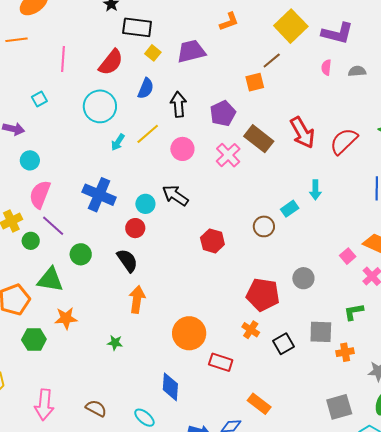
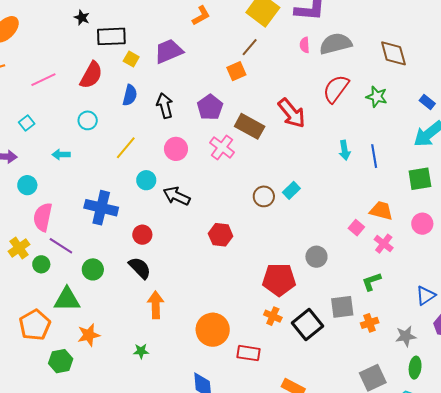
pink line: (63, 59) -> (43, 80), turned 70
gray semicircle: (357, 71) -> (336, 44), size x1.8
cyan circle: (100, 106) -> (88, 120), size x0.6
yellow line: (148, 134) -> (126, 148), moved
red semicircle: (344, 141) -> (336, 89), moved
cyan arrow: (118, 142) -> (61, 155), moved, turned 66
cyan arrow: (315, 190) -> (345, 150), moved
cyan circle: (145, 204) -> (146, 180), moved
brown circle: (264, 226) -> (264, 196), moved
black square: (284, 344) -> (308, 325), size x1.4

